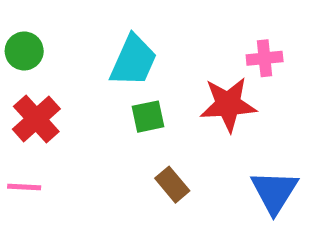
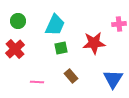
green circle: (24, 51) -> (18, 21), moved
pink cross: (265, 58) -> (119, 24), moved
pink line: (24, 187) -> (37, 82), moved

